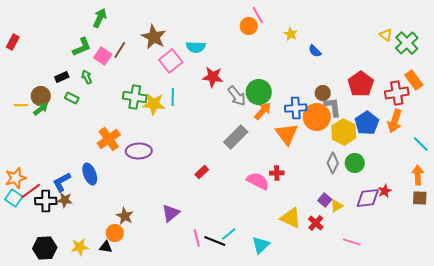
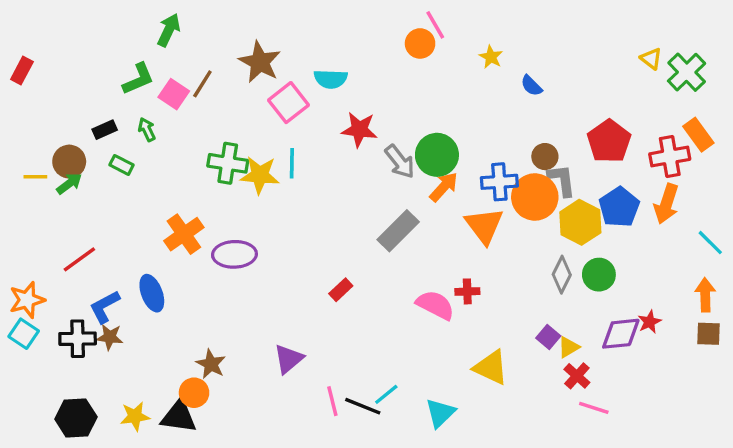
red line: (31, 191) -> (79, 259), moved
red cross: (316, 223) -> (577, 376), moved
black triangle: (106, 247) -> (179, 416), size x1.6

